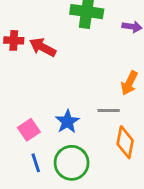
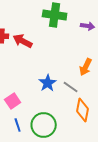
gray line: (109, 111) -> (71, 87), turned 35
blue star: (67, 122) -> (48, 83), moved

